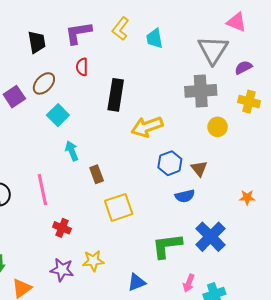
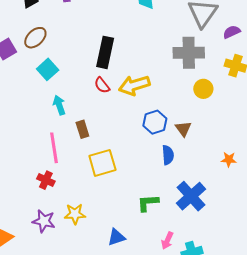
red semicircle: (82, 67) -> (102, 85), moved, turned -42
pink line: (42, 190) -> (54, 148), moved
blue semicircle: (185, 196) -> (168, 155), turned -84
green L-shape: (167, 246) -> (148, 203), size x0.7

